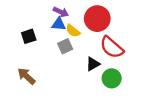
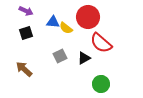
purple arrow: (61, 12) -> (26, 11), moved
gray square: (65, 46) -> (60, 56), moved
green circle: (112, 78) -> (101, 84), moved

